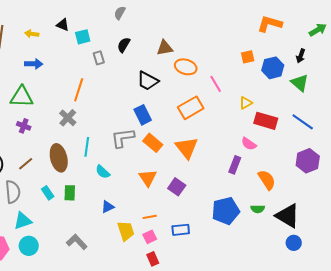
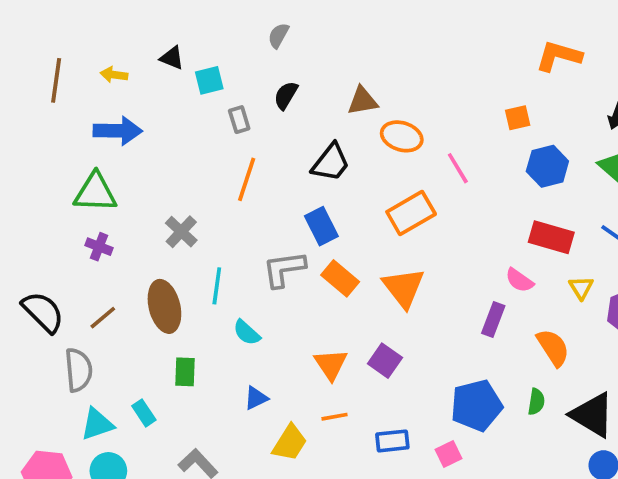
blue arrow: (34, 64) -> (118, 131), size x1.4
blue hexagon: (273, 68) -> (547, 166), moved
black trapezoid: (148, 81) -> (331, 163), turned -80
orange line: (79, 90) -> (247, 179), moved
yellow triangle: (246, 103) -> (581, 288), moved, turned -32
orange triangle: (148, 178) -> (331, 364), moved
cyan rectangle: (48, 193) -> (144, 413), moved
green semicircle: (258, 209) -> (536, 402), turned -80
yellow trapezoid: (126, 231) -> (290, 443), turned 50
pink square: (150, 237) -> (448, 454), moved

